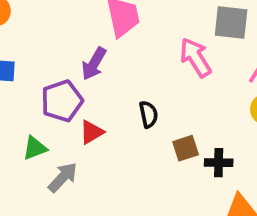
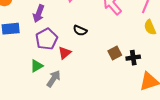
purple arrow: (94, 64) -> (39, 14), moved
black semicircle: (148, 114) -> (80, 31), moved, turned 136

